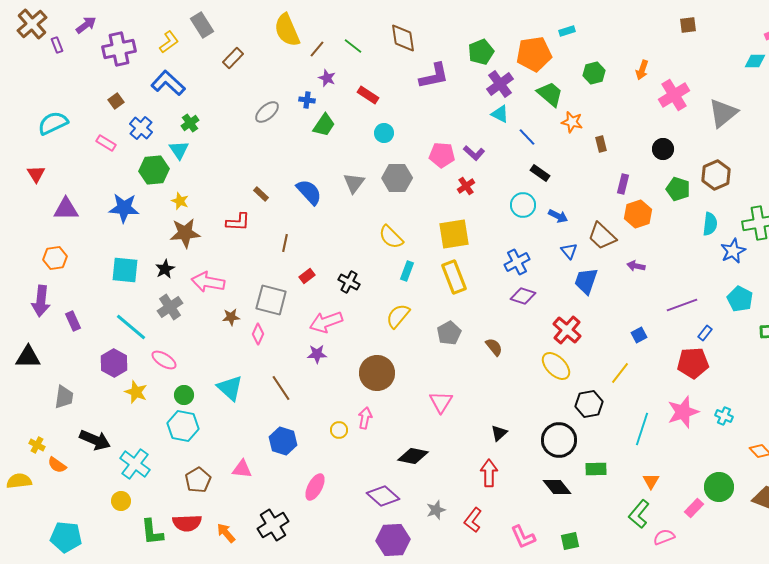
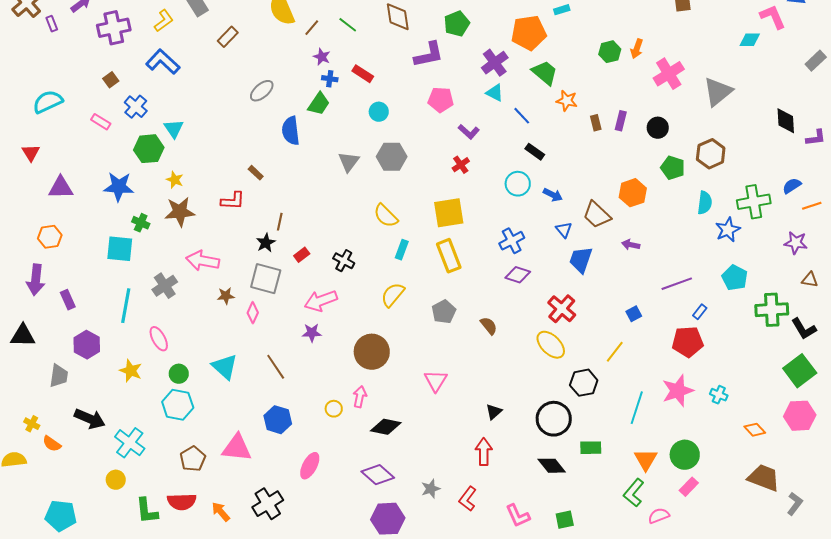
green pentagon: (481, 52) -> (457, 24), moved
green hexagon: (594, 73) -> (610, 52), moved
blue cross: (307, 100) -> (330, 79), moved
green cross: (190, 123) -> (141, 223), moved, turned -30
pink pentagon: (442, 155) -> (441, 100), moved
purple rectangle: (623, 184) -> (621, 121), moved
blue semicircle: (309, 192) -> (291, 131), moved, turned -144
black star: (165, 269) -> (266, 243), moved
cyan line: (131, 327) -> (126, 306), turned 60
pink ellipse: (164, 360) -> (159, 339), turned 30
purple hexagon: (114, 363) -> (87, 345), moved
black diamond: (413, 456) -> (386, 427), moved
pink triangle: (242, 469) -> (237, 448), size x1.5
orange triangle: (651, 481) -> (646, 460), size x1.4
green circle: (719, 487) -> (685, 455), moved

